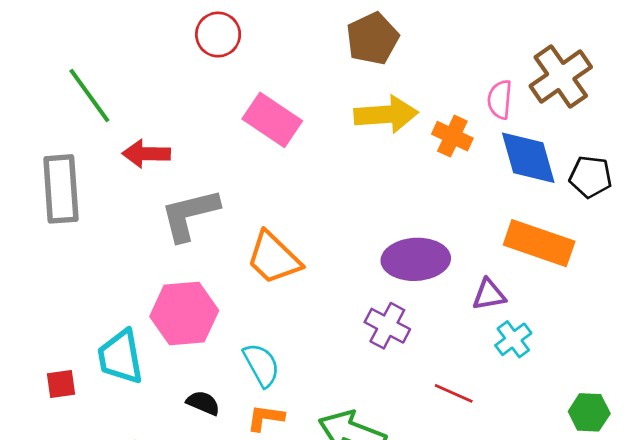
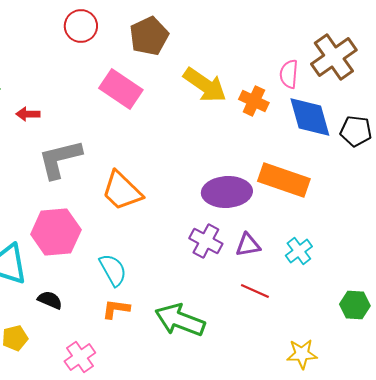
brown pentagon: (372, 39) -> (149, 36), moved
yellow arrow: (386, 114) -> (205, 85), turned 39
red arrow: (146, 154) -> (28, 114), size x0.7
orange rectangle: (539, 243) -> (284, 180), moved
purple triangle: (489, 295) -> (248, 245), moved
black semicircle: (203, 403) -> (50, 300), moved

